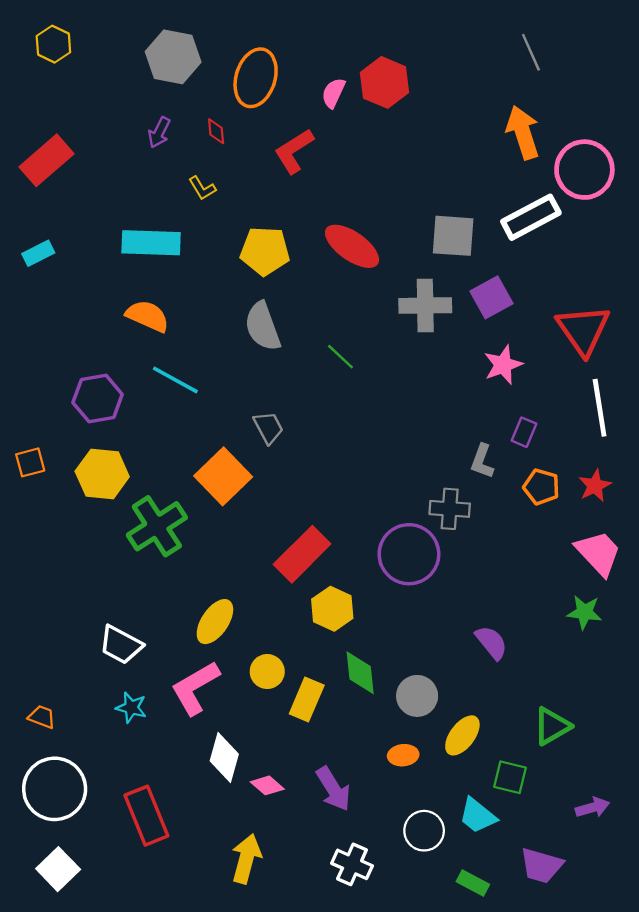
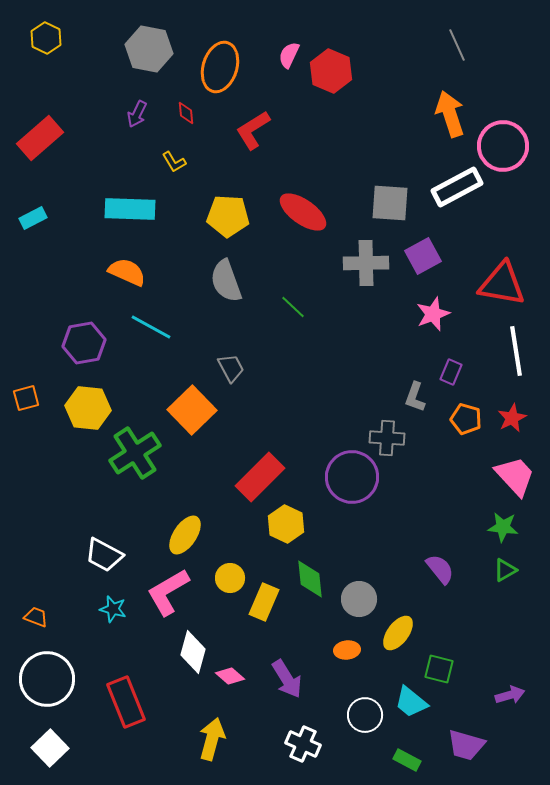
pink semicircle: (333, 93) -> (289, 55), moved
red triangle: (583, 330) -> (502, 284), turned -45
purple semicircle: (491, 642) -> (440, 569), moved
green triangle: (552, 726) -> (505, 570), moved, size x0.7

